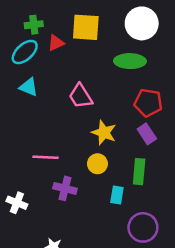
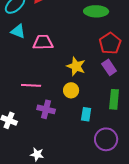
pink trapezoid: (81, 96) -> (43, 42), moved, turned 120
red pentagon: (148, 103) -> (110, 43), turned 30
green rectangle: (139, 172) -> (114, 99), moved

